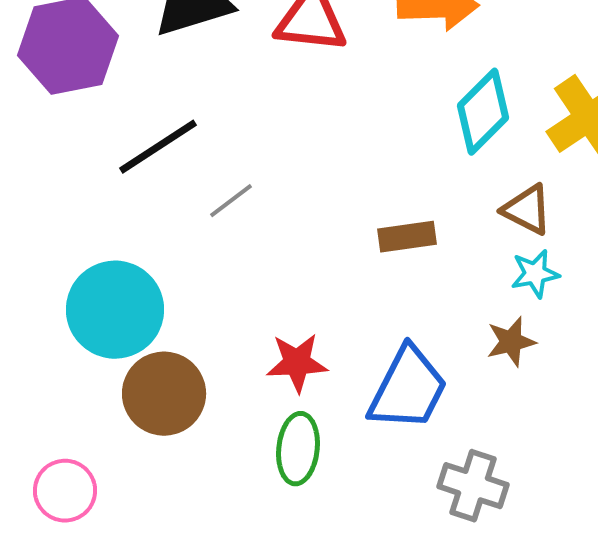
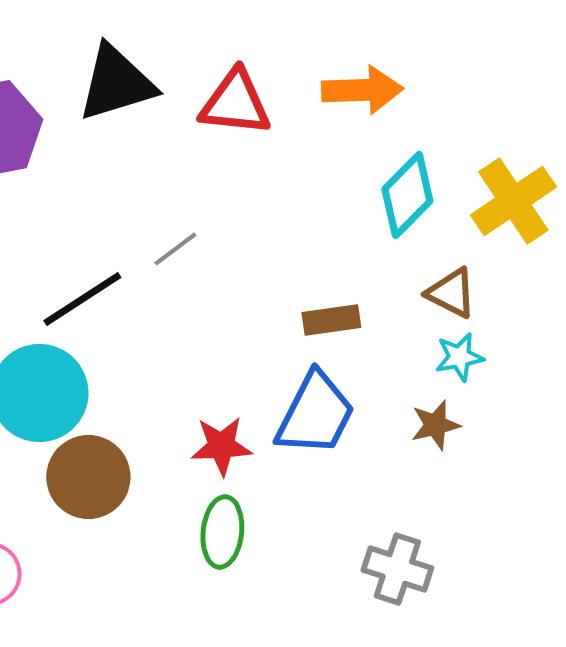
black line: (158, 147) -> (82, 299), moved
gray line: (231, 201) -> (175, 249), moved
blue trapezoid: (408, 389) -> (315, 414), moved

